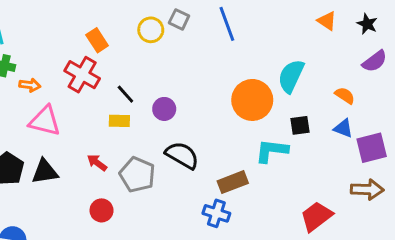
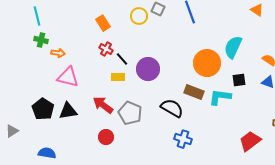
red cross: (82, 75) -> (106, 49), moved, size x0.6
purple circle: (164, 109) -> (148, 69), size x1.5
black semicircle: (182, 155) -> (172, 108), moved
red arrow: (97, 163) -> (103, 105), size x1.5
brown rectangle: (233, 182) -> (194, 92), moved, turned 42

